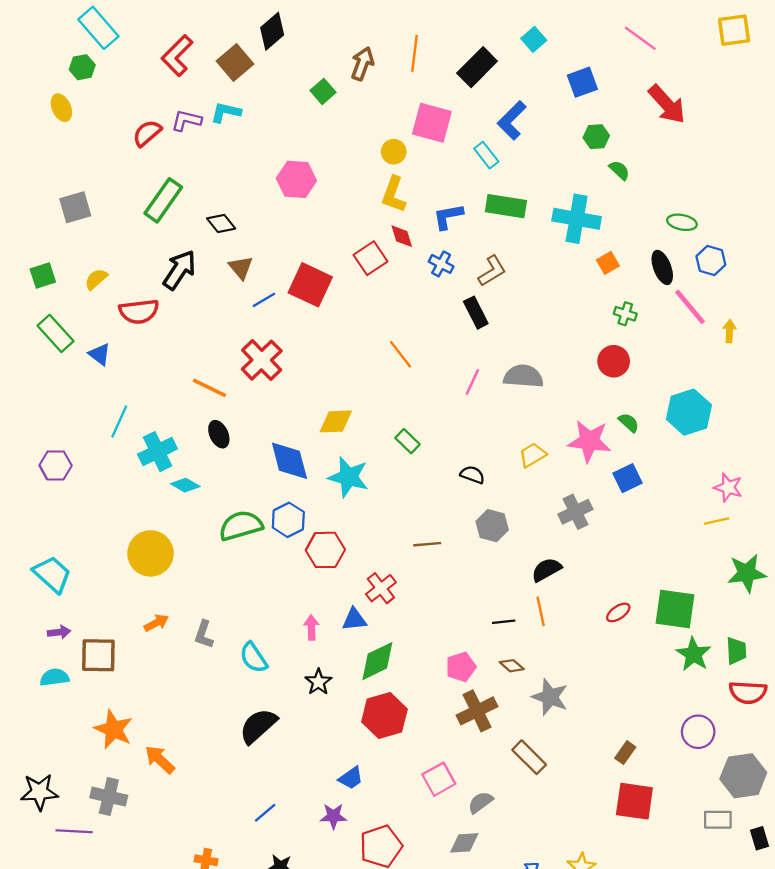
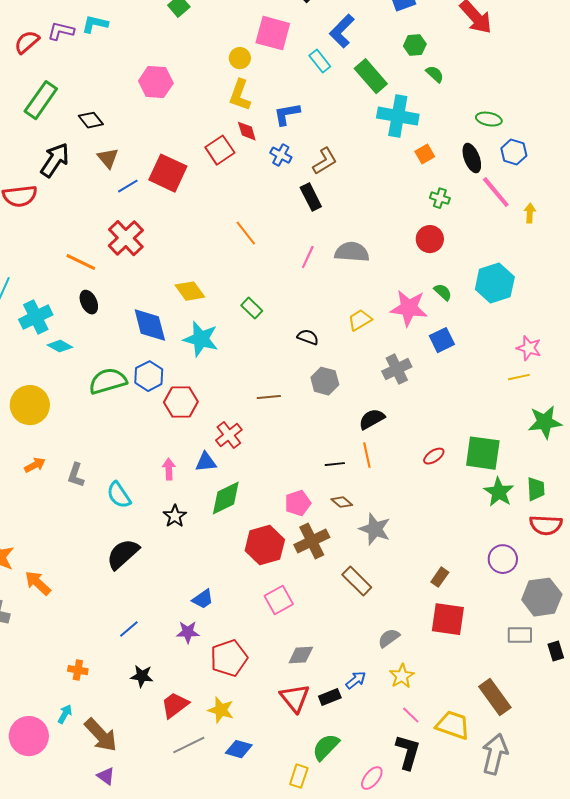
green rectangle: (506, 206) -> (371, 76), moved, turned 40
yellow diamond: (336, 421) -> (190, 291), turned 56
red hexagon: (384, 716) -> (265, 545), moved
gray semicircle: (480, 802) -> (389, 638), moved

